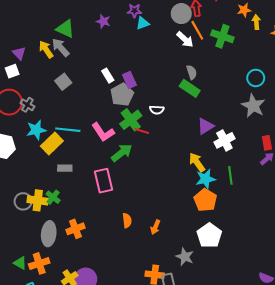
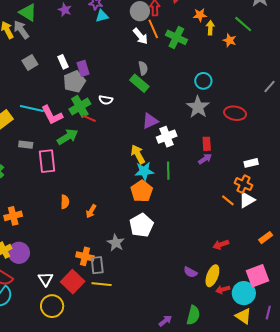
gray square: (63, 82) -> (30, 63), moved
cyan line: (68, 130) -> (32, 108), moved
gray rectangle: (65, 168) -> (26, 145), moved
orange cross: (75, 229) -> (13, 216), moved

